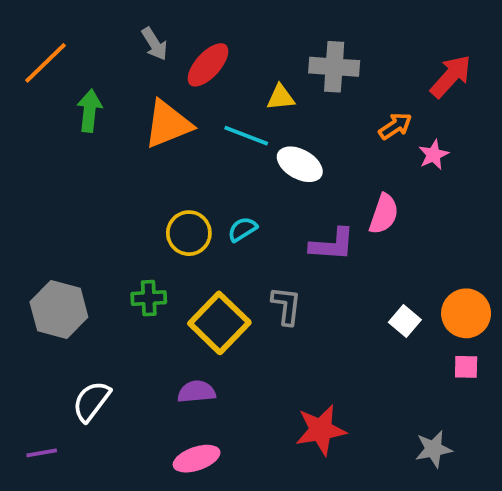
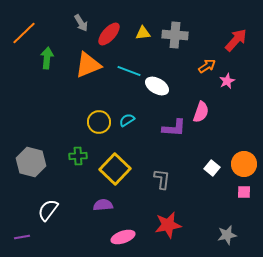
yellow triangle: (281, 97) -> (143, 33), moved
gray L-shape: (286, 306) -> (162, 179), moved
pink ellipse: (197, 459) -> (123, 237), moved

